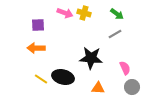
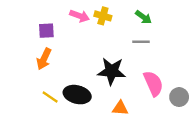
gray line: (115, 34) -> (141, 42), turned 32
orange arrow: (36, 48) -> (44, 59), turned -66
pink semicircle: (125, 68) -> (153, 83), size x1.5
gray circle: (132, 87) -> (179, 97), moved

